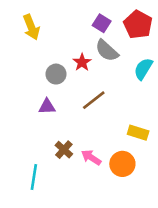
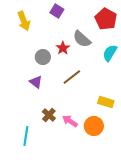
purple square: (102, 23) -> (57, 11), moved
purple triangle: (47, 107) -> (36, 82), turned 40

